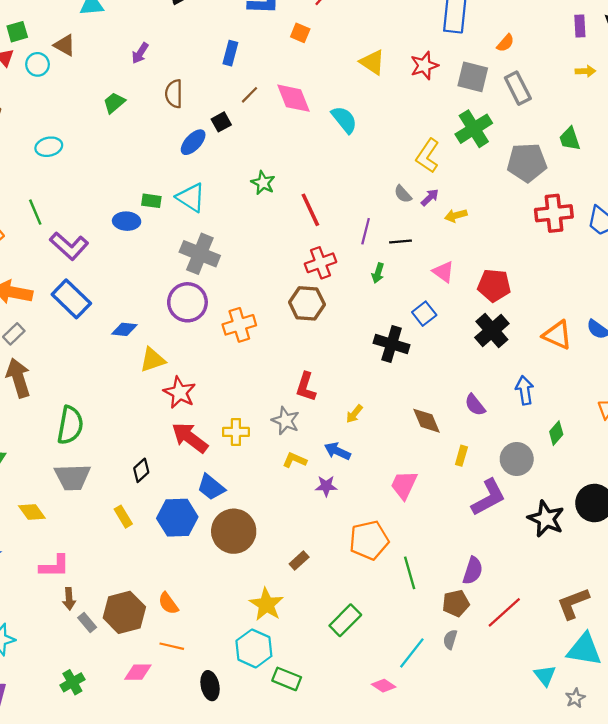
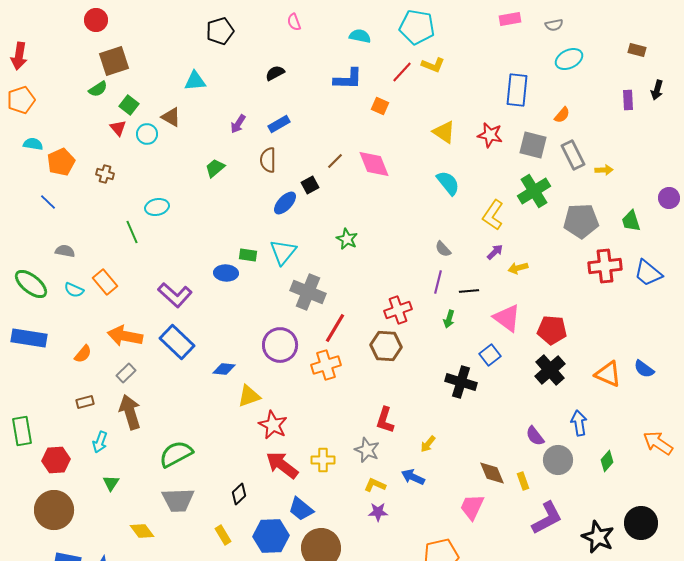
green square: (17, 32) -> (129, 105), turned -36
blue rectangle: (230, 53) -> (279, 124), moved, turned 45
red star: (424, 66) -> (490, 135), turned 30
yellow arrow: (585, 71) -> (604, 170), moved
cyan semicircle: (344, 120) -> (448, 183), moved
green trapezoid: (570, 139) -> (631, 221), moved
gray semicircle: (403, 194) -> (443, 249), moved
cyan triangle: (191, 197) -> (283, 252), turned 36
red line: (310, 210) -> (335, 328), moved, turned 56
green line: (35, 212) -> (132, 232), moved
gray cross: (200, 254) -> (308, 292), moved
pink triangle: (443, 272) -> (507, 318), size x1.4
brown diamond: (426, 421) -> (492, 473), moved
green semicircle: (70, 425) -> (176, 454), turned -128
yellow rectangle: (461, 456) -> (523, 481), turned -36
gray circle: (517, 459) -> (558, 460), moved
purple star: (326, 486) -> (378, 512), moved

